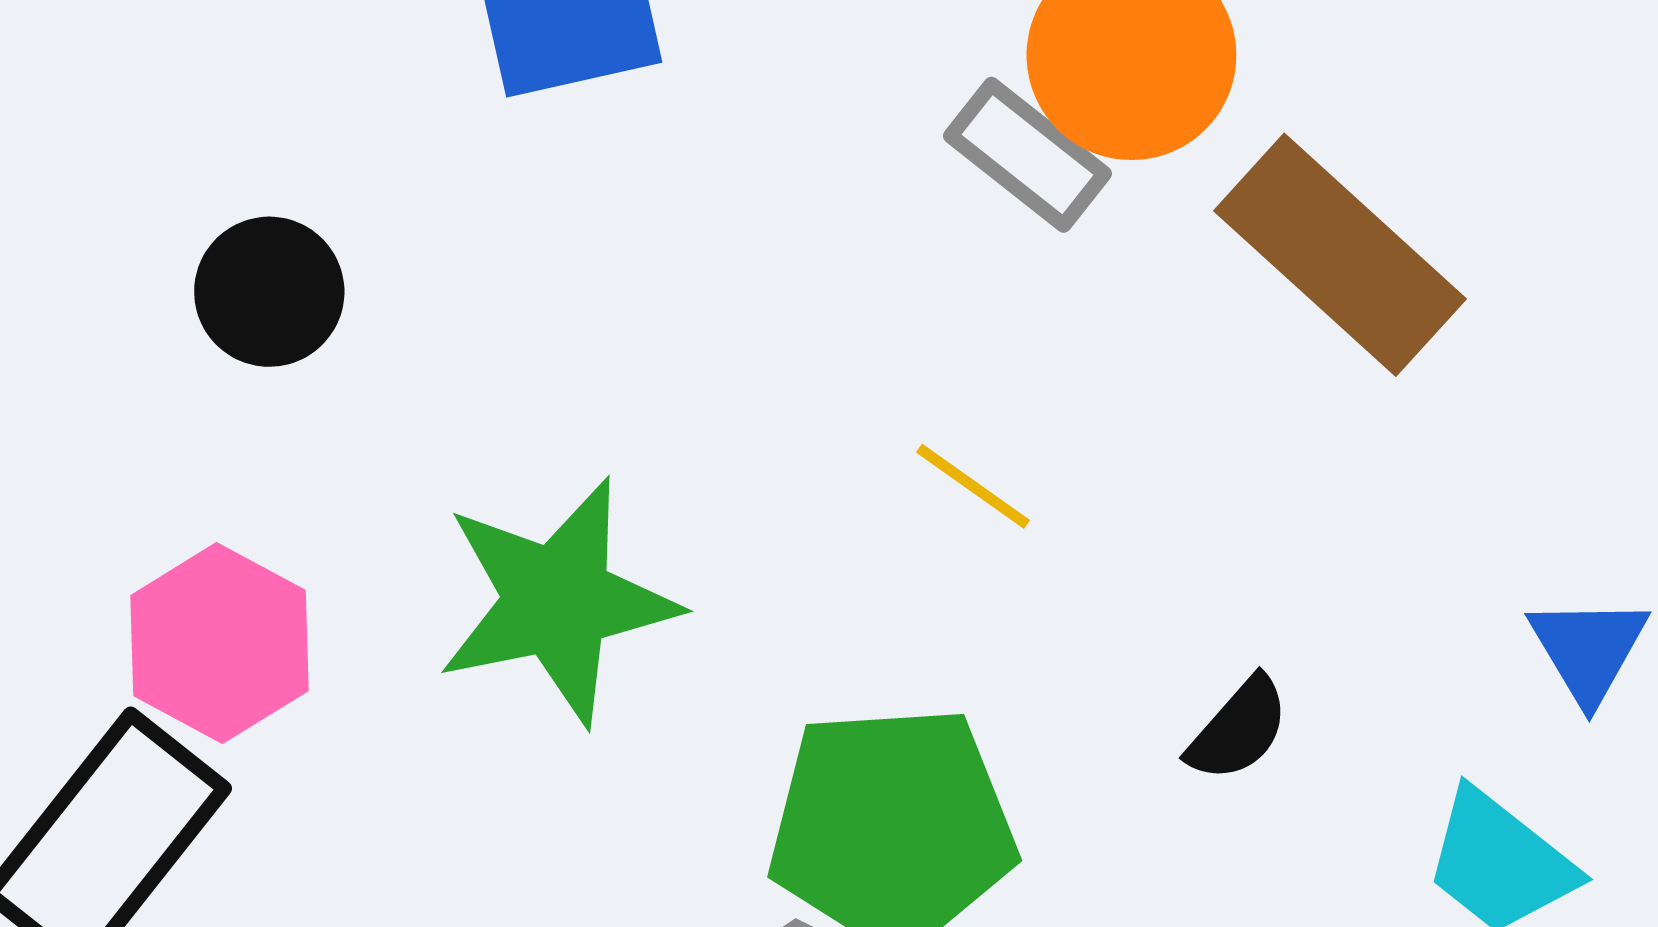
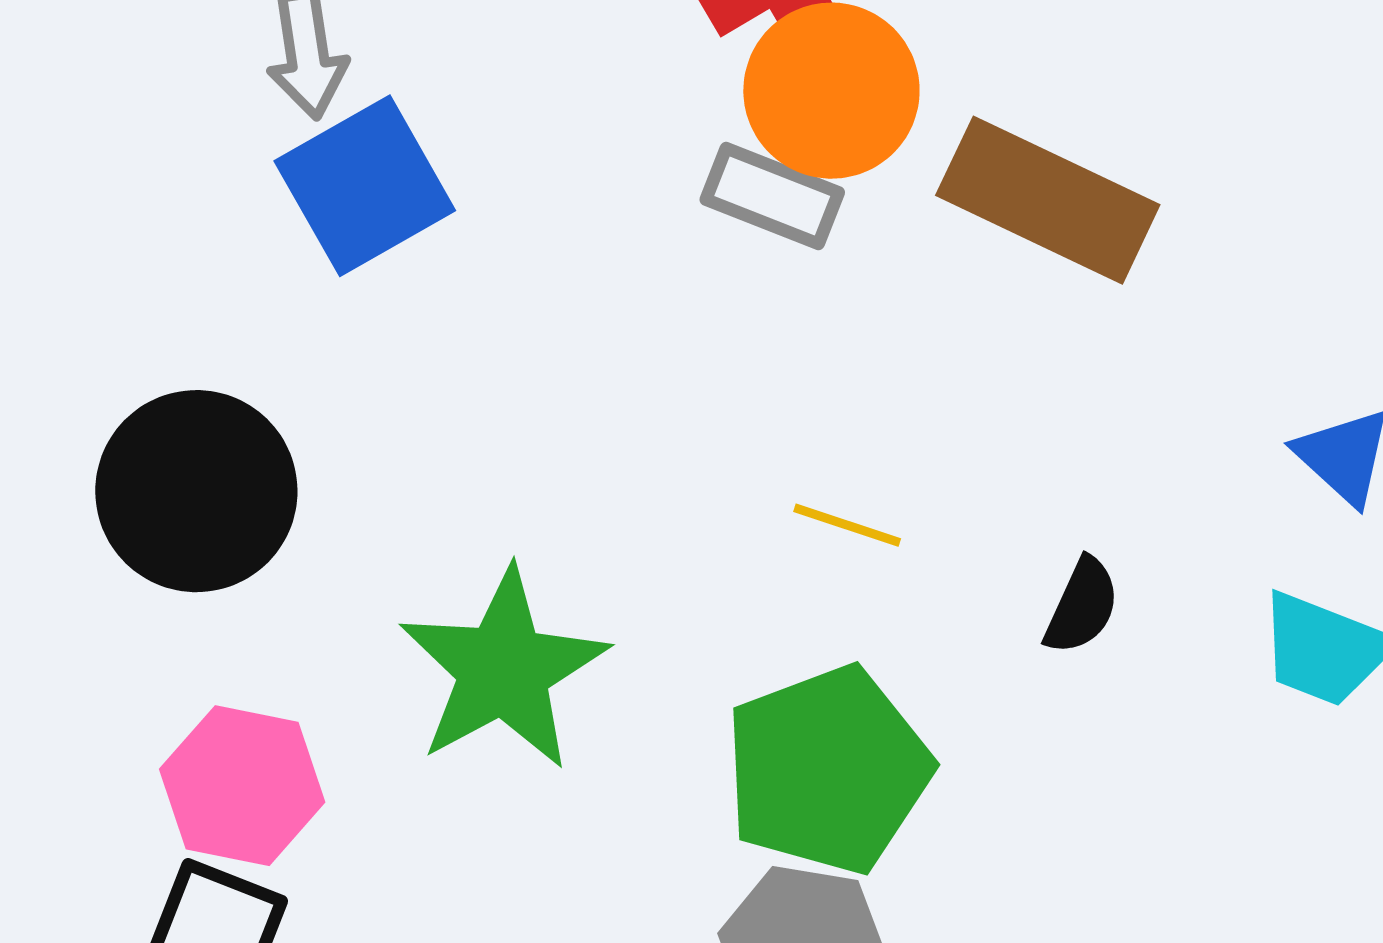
black circle: (269, 292) -> (196, 491), size x1.6
yellow line: (973, 486) -> (847, 525), moved

